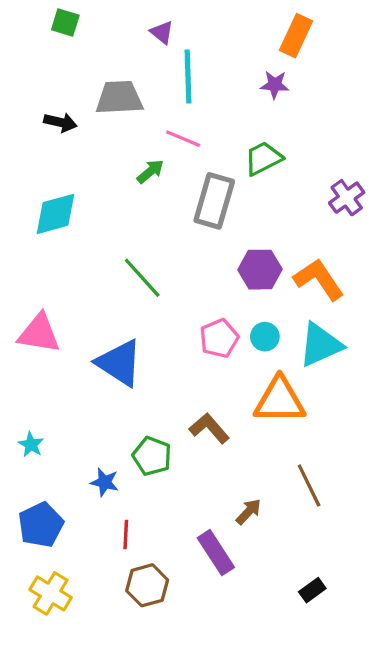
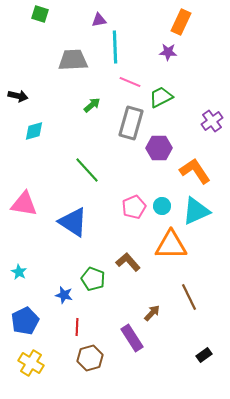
purple triangle: (162, 32) -> (99, 20), turned -49
black arrow: (60, 122) -> (18, 96), moved
pink line: (183, 139) -> (130, 82), moved
cyan diamond: (55, 214) -> (34, 131), size x0.7
purple hexagon: (260, 270) -> (159, 148), moved
black rectangle: (312, 590) -> (204, 355), moved

